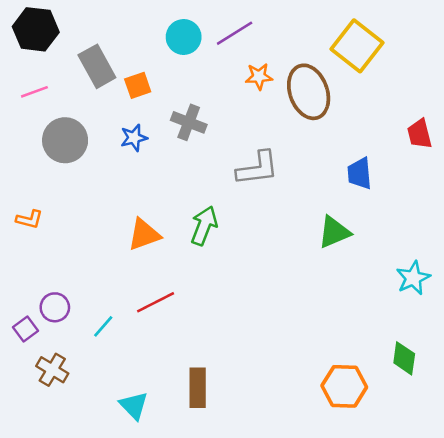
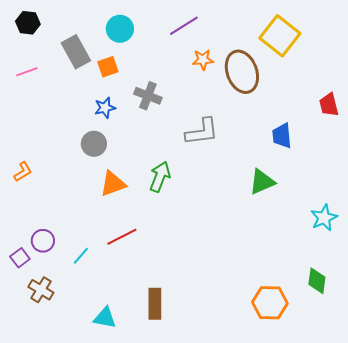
black hexagon: (36, 29) -> (28, 23), size x0.7
cyan circle: (184, 37) -> (120, 29), moved
gray circle: (65, 140) -> (94, 144), moved, size x0.7
orange L-shape: (29, 219) -> (23, 172), turned -45
cyan triangle: (134, 405) -> (105, 318), turned -35

